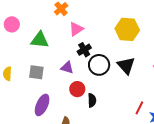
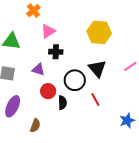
black cross: (84, 50) -> (56, 52), turned 32
black circle: (99, 65) -> (75, 80), moved
red line: (139, 108) -> (95, 100), moved, turned -56

